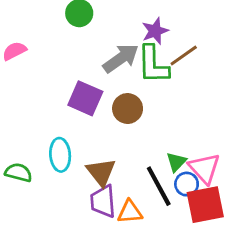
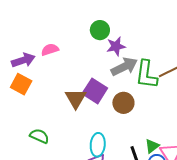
purple star: (155, 31) -> (116, 46), moved
cyan ellipse: (60, 155) -> (98, 145), moved
brown triangle: (101, 172) -> (76, 98), moved

